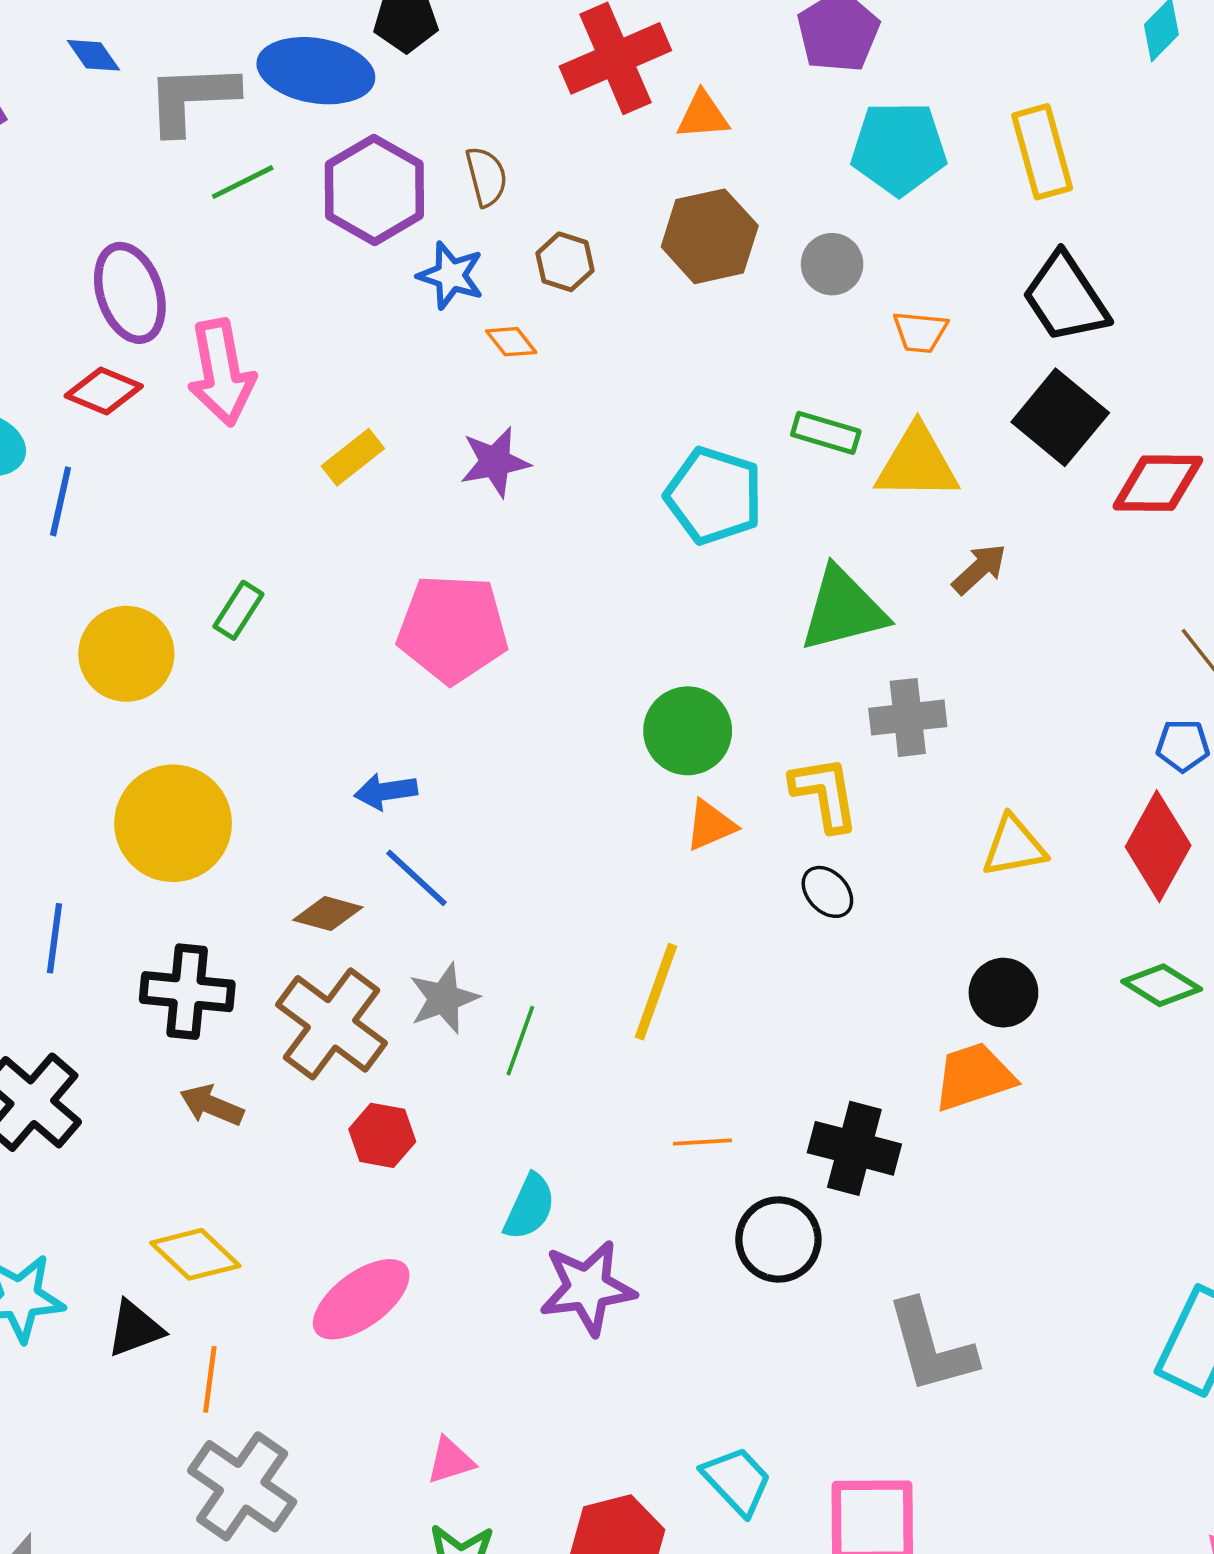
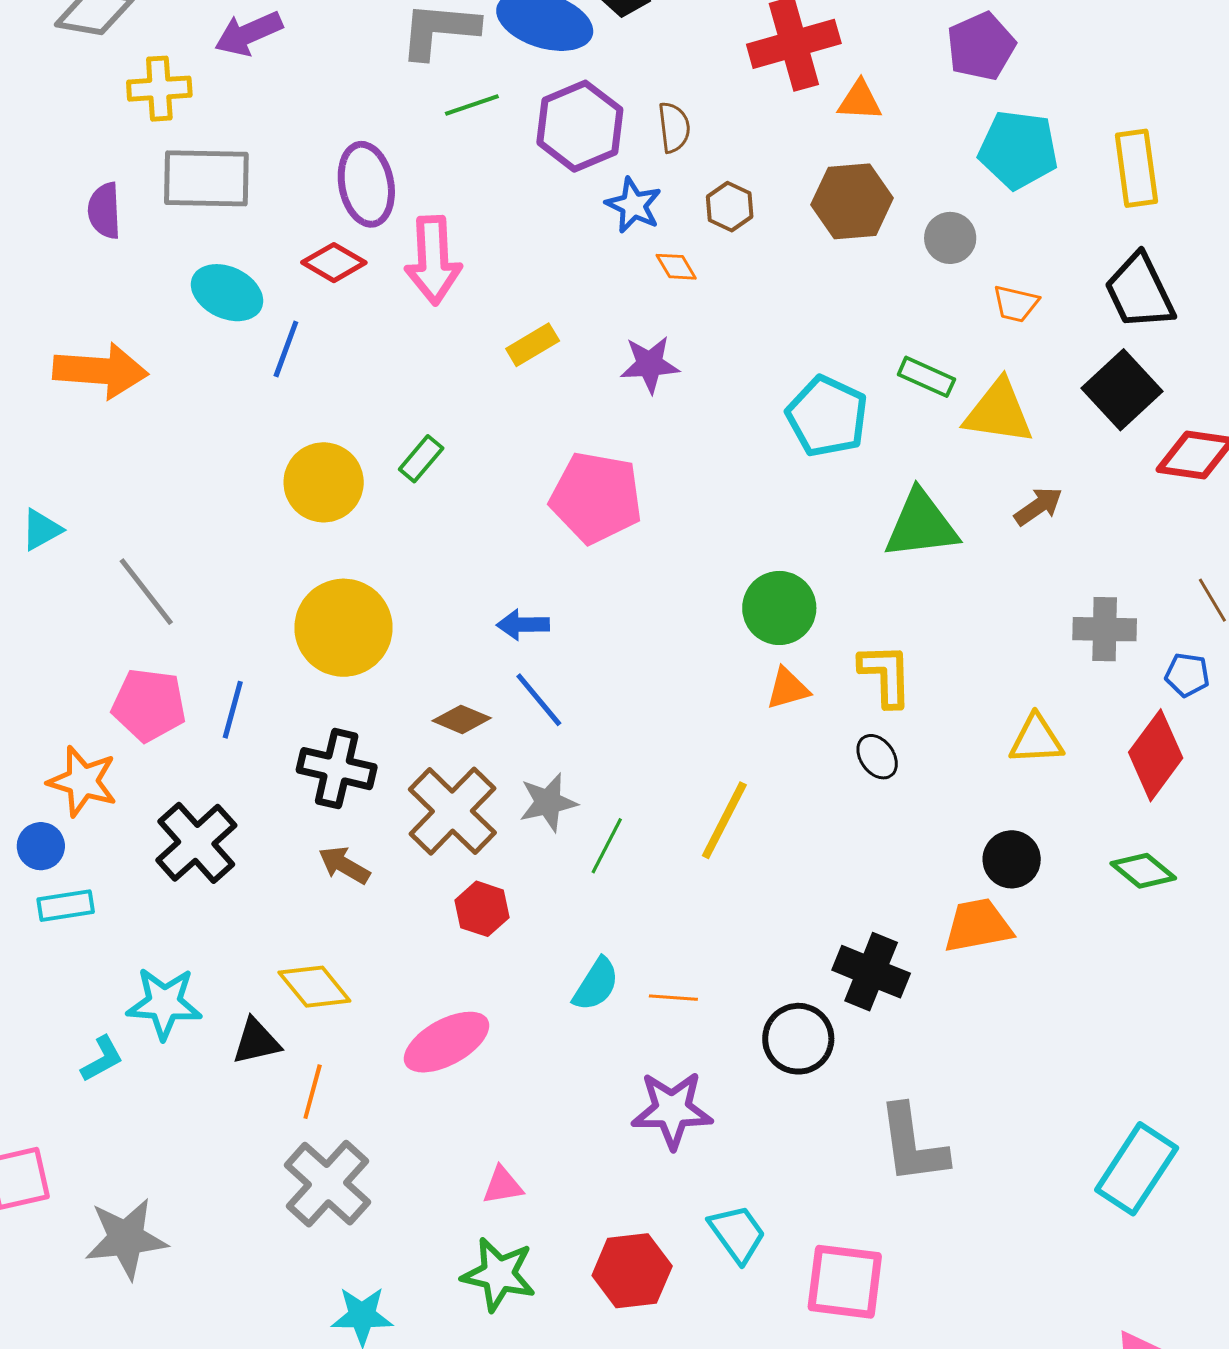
gray cross: (908, 717) -> (1105, 629), moved
orange line: (702, 1142) -> (673, 998), moved
purple star: (587, 1288) -> (672, 1110), moved

